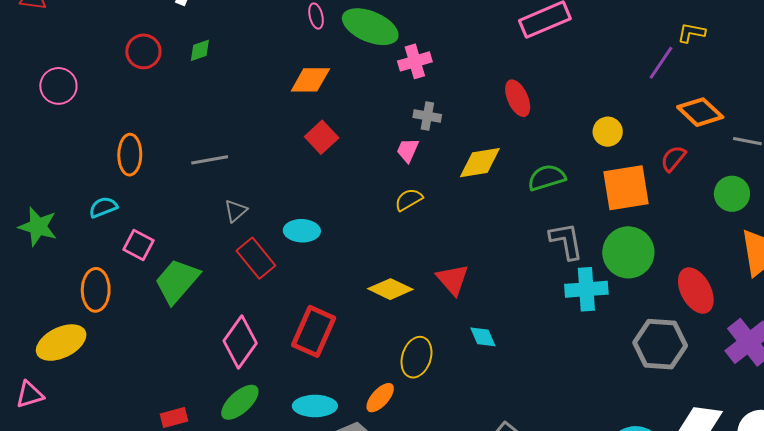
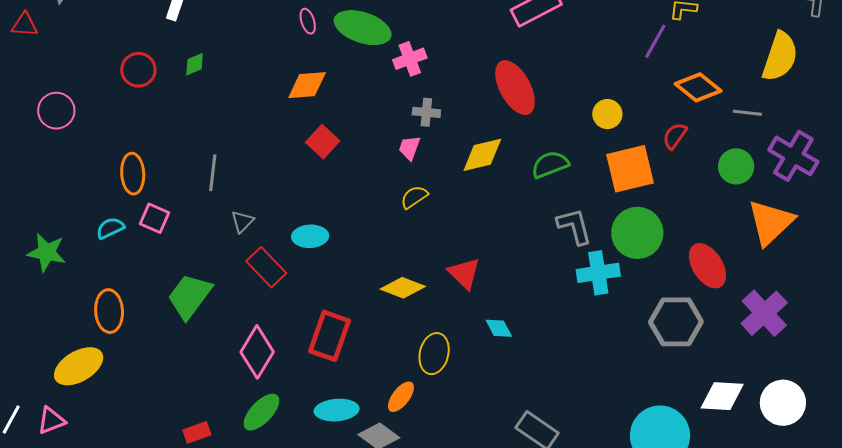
red ellipse: (518, 98) -> (515, 88), size x1.5
gray line: (210, 160) -> (213, 173), turned -69
pink square: (139, 245) -> (155, 218), moved

